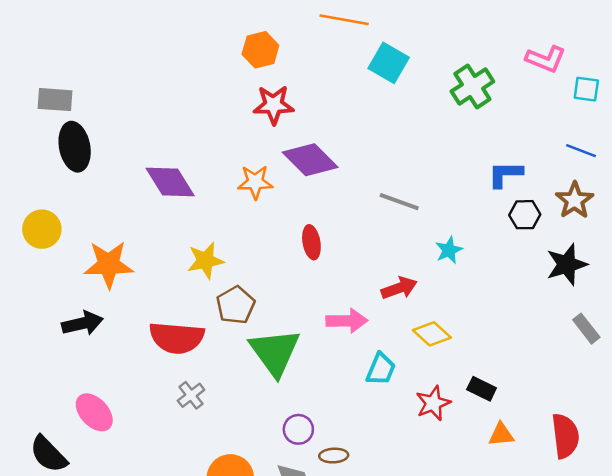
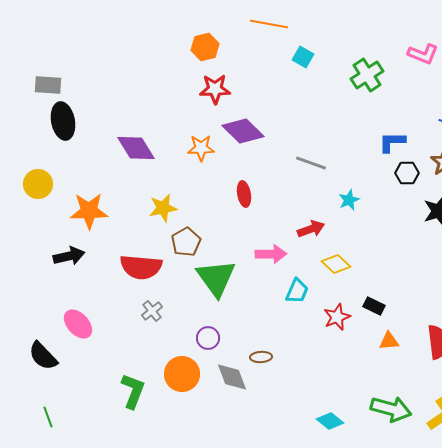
cyan square: (389, 63) -> (303, 57), size x0.7
purple circle: (298, 429) -> (208, 338), moved

